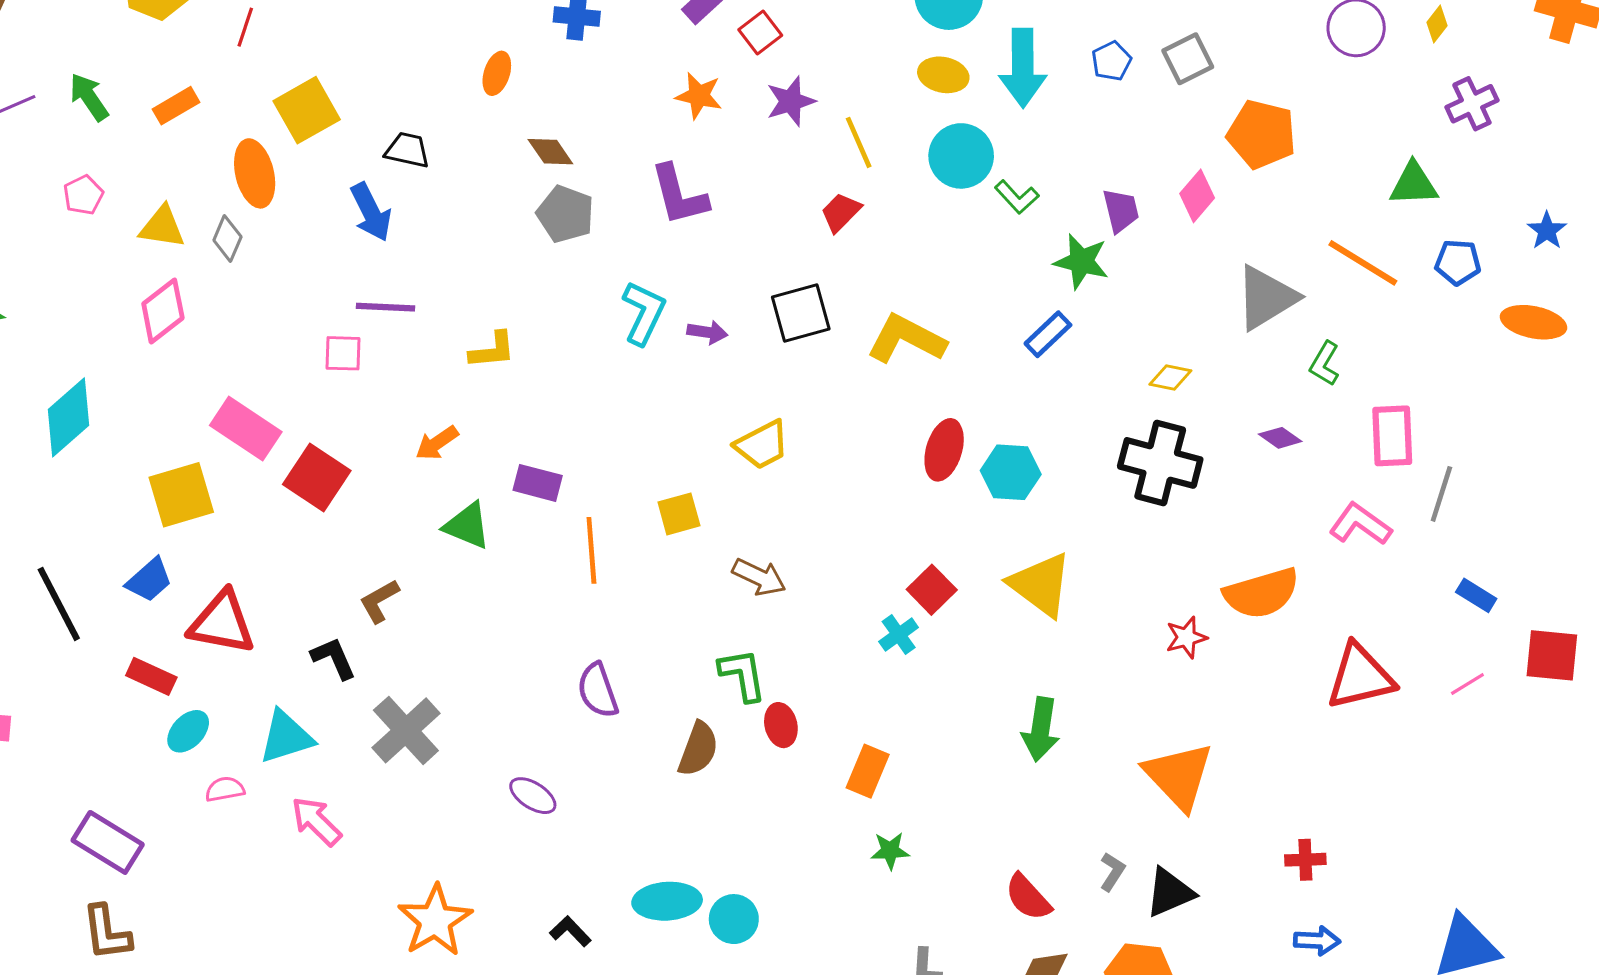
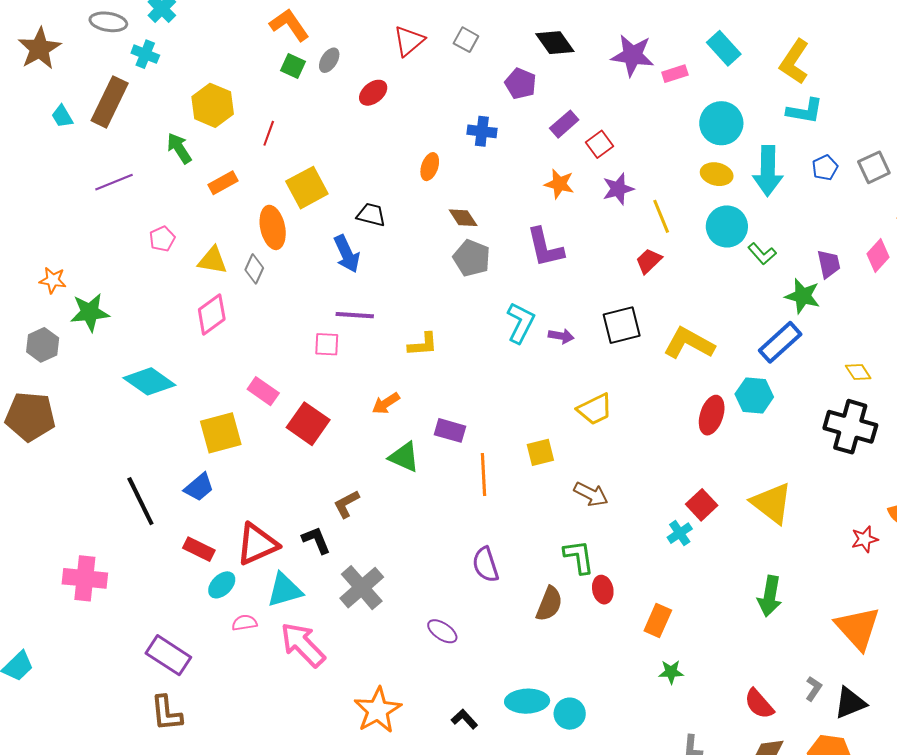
green arrow: (89, 97) -> (179, 148), moved
blue rectangle: (1048, 334) -> (780, 342), size x1.4
yellow diamond: (1170, 378) -> (858, 372), turned 44
cyan diamond: (68, 417) -> (149, 381), turned 75
pink rectangle: (246, 429) -> (263, 391), size x0.7
cyan hexagon: (1011, 472) -> (754, 395), moved
red triangle: (222, 623) -> (257, 544), moved, turned -36
pink arrow: (316, 821) -> (303, 645), size x1.4

